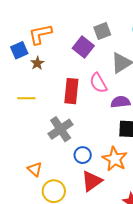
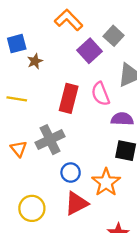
gray square: (102, 31) -> (114, 36), turned -36
orange L-shape: (40, 34) -> (69, 20), moved, turned 50
orange triangle: (35, 169) -> (19, 149), moved

